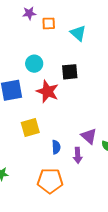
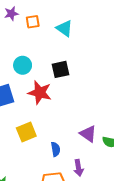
purple arrow: (78, 155) -> (79, 168), moved

